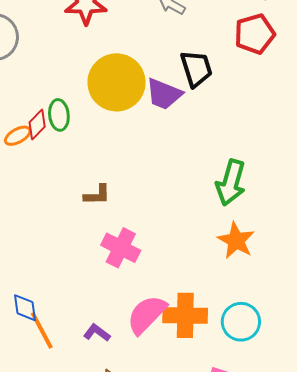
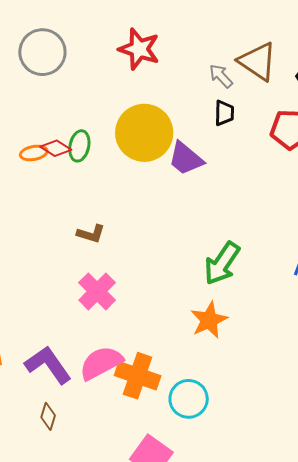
black trapezoid: (196, 69) -> (224, 113), moved, size x0.7
red diamond: (37, 124) -> (56, 148), turned 60
purple L-shape: (97, 333) -> (48, 365), size x1.8

